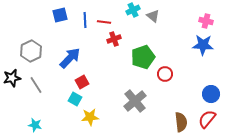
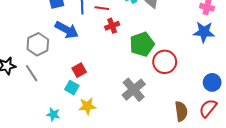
gray hexagon: (31, 51) -> (38, 44), moved
blue arrow: (70, 58) -> (67, 30), moved, turned 75
red circle: (165, 74) -> (165, 62), size x1.5
cyan star: (35, 125) -> (53, 114), moved

